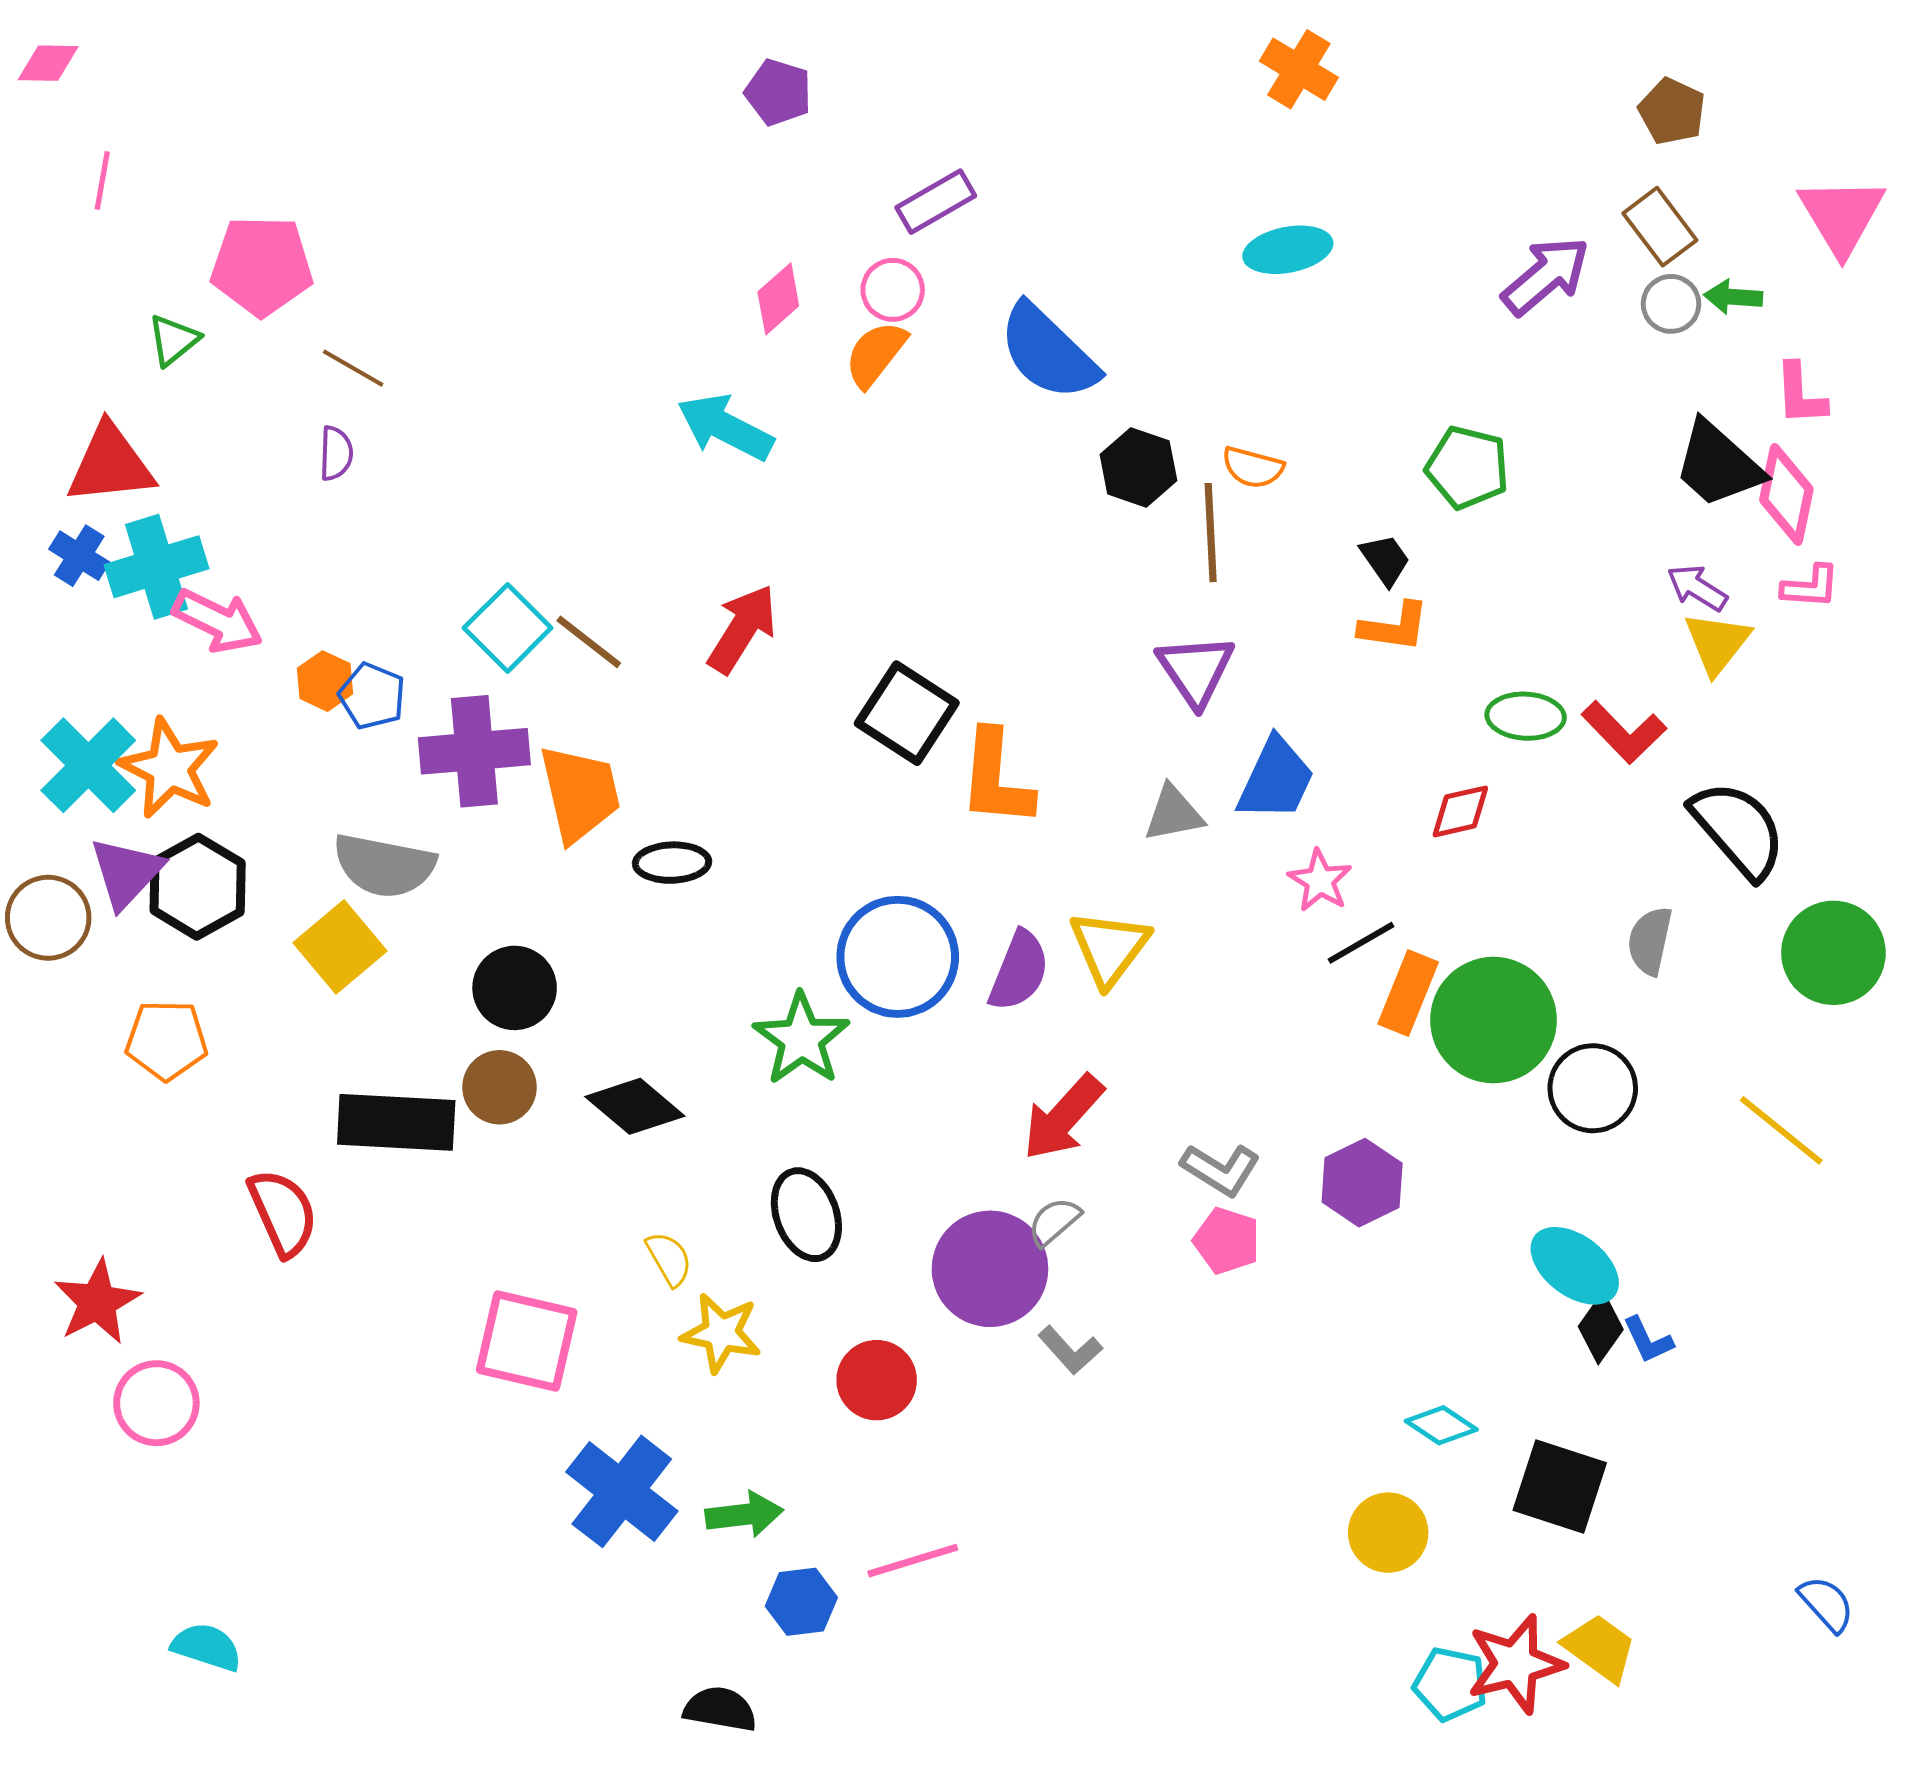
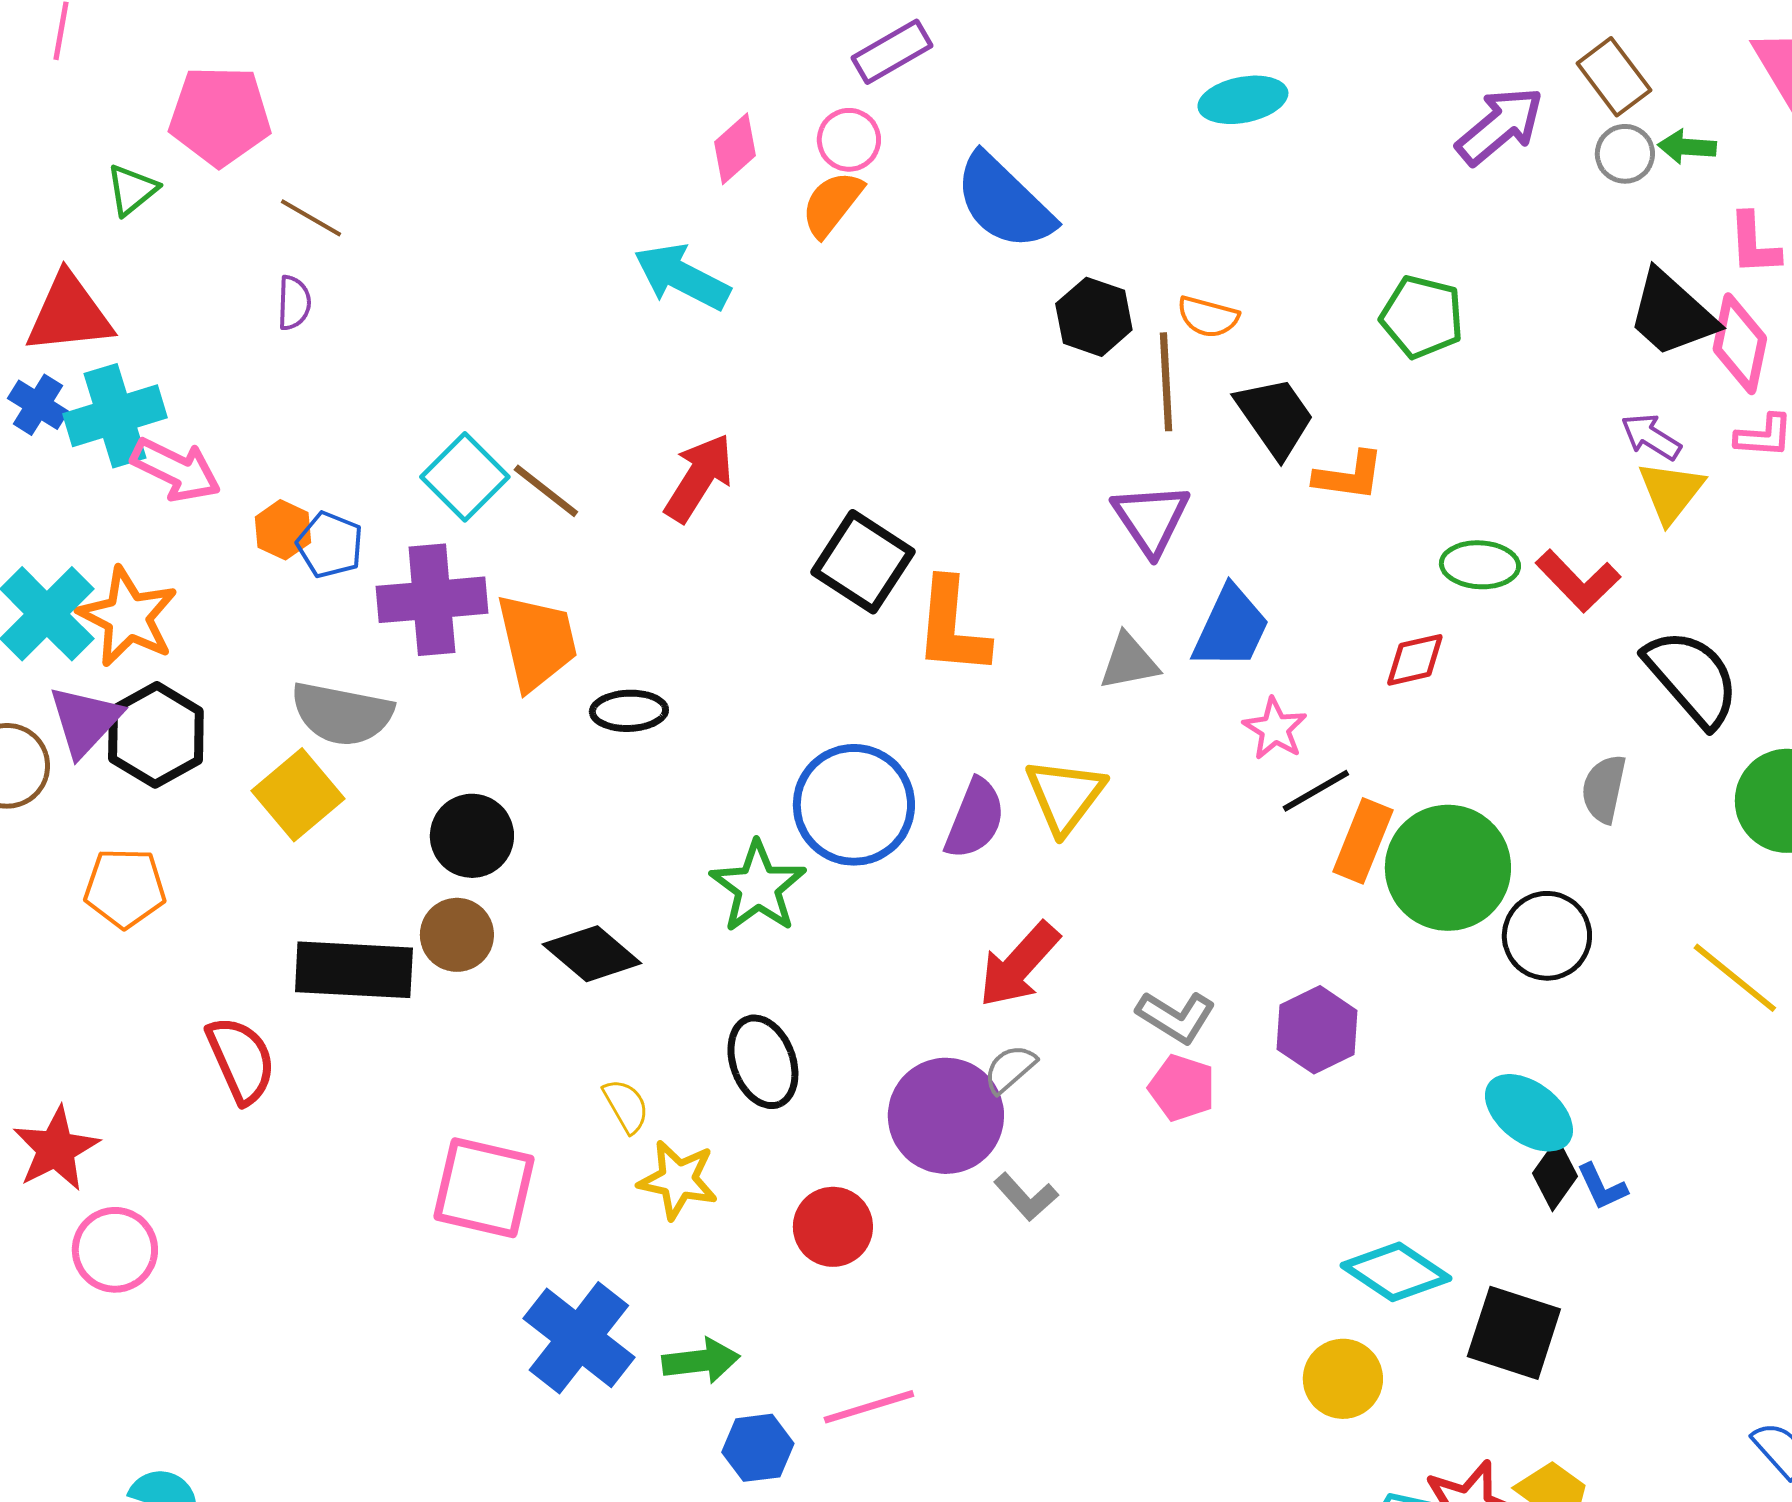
black trapezoid: (1385, 560) -> (1275, 417), moved, size x1.6
cyan diamond: (1441, 1425) -> (1396, 1272), size x1.5

